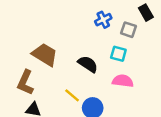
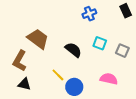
gray square: (128, 30) -> (122, 51), moved
pink semicircle: (123, 81) -> (109, 79), moved

